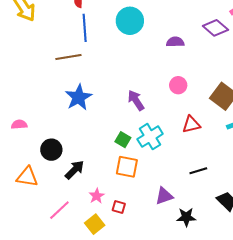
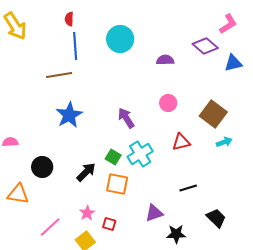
black arrow: (75, 170) -> (86, 172), moved

